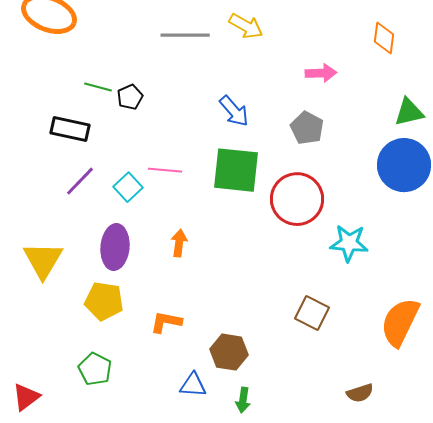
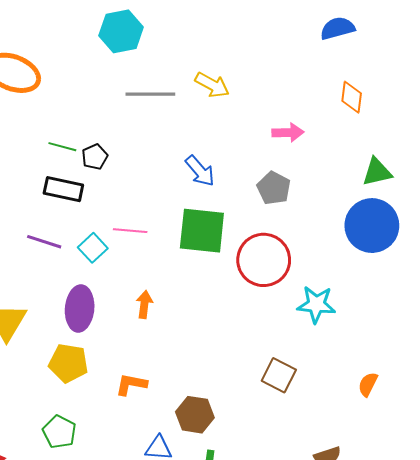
black rectangle: (70, 129) -> (63, 189), moved
purple line: (80, 181) -> (44, 242), turned 64
orange semicircle: (400, 322) -> (368, 384), size x0.5

